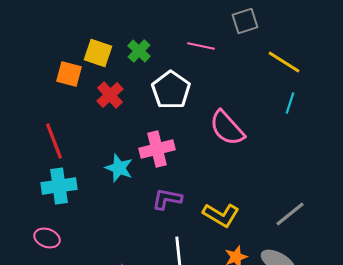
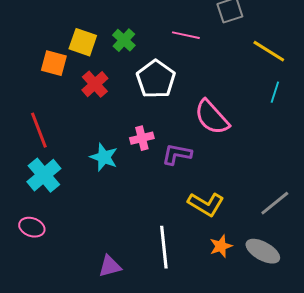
pink cross: (157, 149) -> (142, 138), size x0.7
cyan cross: (59, 186) -> (44, 175), turned -32
purple L-shape: (167, 199) -> (177, 154), moved

